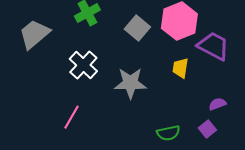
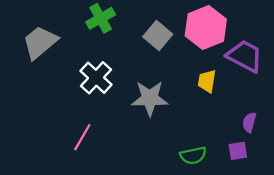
purple semicircle: (217, 104) -> (249, 122), turned -54
purple square: (207, 129) -> (238, 151), turned 30

